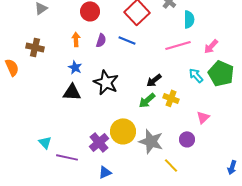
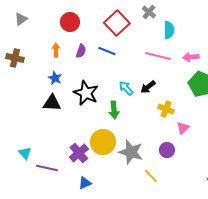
pink line: (178, 45) -> (158, 56), turned 30
pink arrow: (211, 46) -> (191, 57), turned 42
cyan arrow: (196, 75) -> (126, 88), moved
black arrow: (154, 80) -> (148, 87), moved
yellow cross: (171, 98) -> (166, 109), moved
green arrow: (147, 100) -> (114, 110), moved, turned -54

